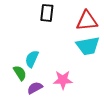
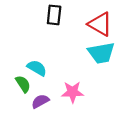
red triangle: (87, 21) -> (100, 24), turned 35
cyan semicircle: (32, 59) -> (37, 68), turned 96

